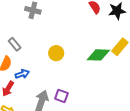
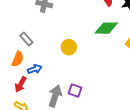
green diamond: (98, 55) -> (106, 28), moved

